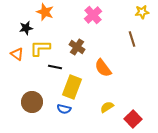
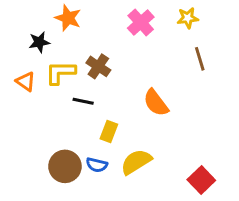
yellow star: (142, 12) -> (188, 18), moved
brown cross: (77, 47) -> (98, 66), moved
yellow rectangle: (72, 87) -> (109, 132), size x0.6
brown circle: (32, 102) -> (65, 166), moved
yellow semicircle: (107, 107) -> (136, 162), moved, size x1.5

